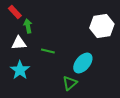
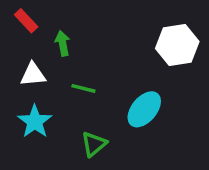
green arrow: (28, 26) -> (63, 43), moved
green triangle: (70, 83) -> (94, 144), moved

